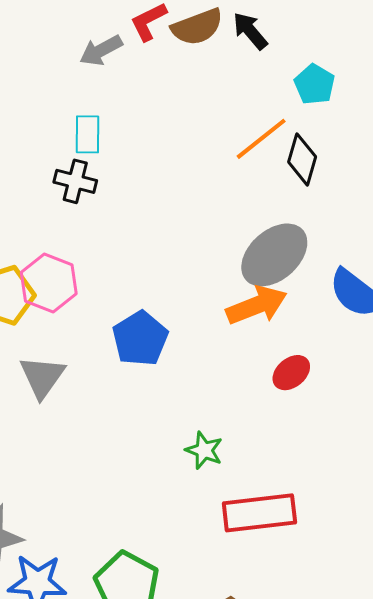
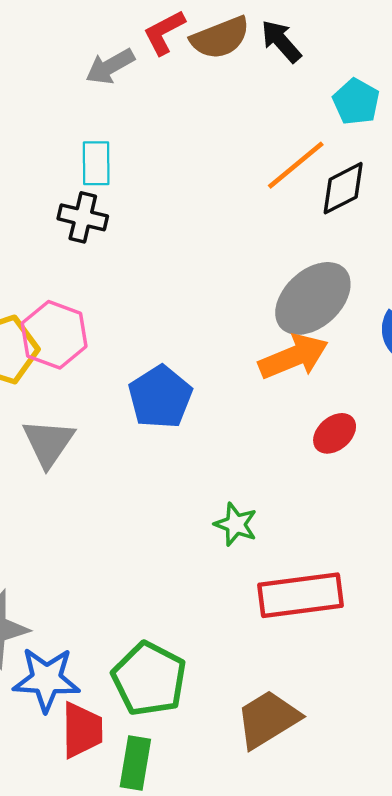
black diamond: (302, 159) -> (343, 188), turned 48

